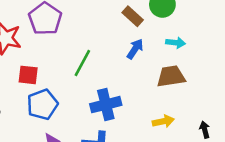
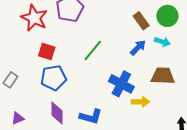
cyan arrow: (176, 43) -> (162, 42), moved
blue cross: (106, 105) -> (121, 84), moved, turned 30
yellow arrow: (163, 121) -> (141, 102), moved

